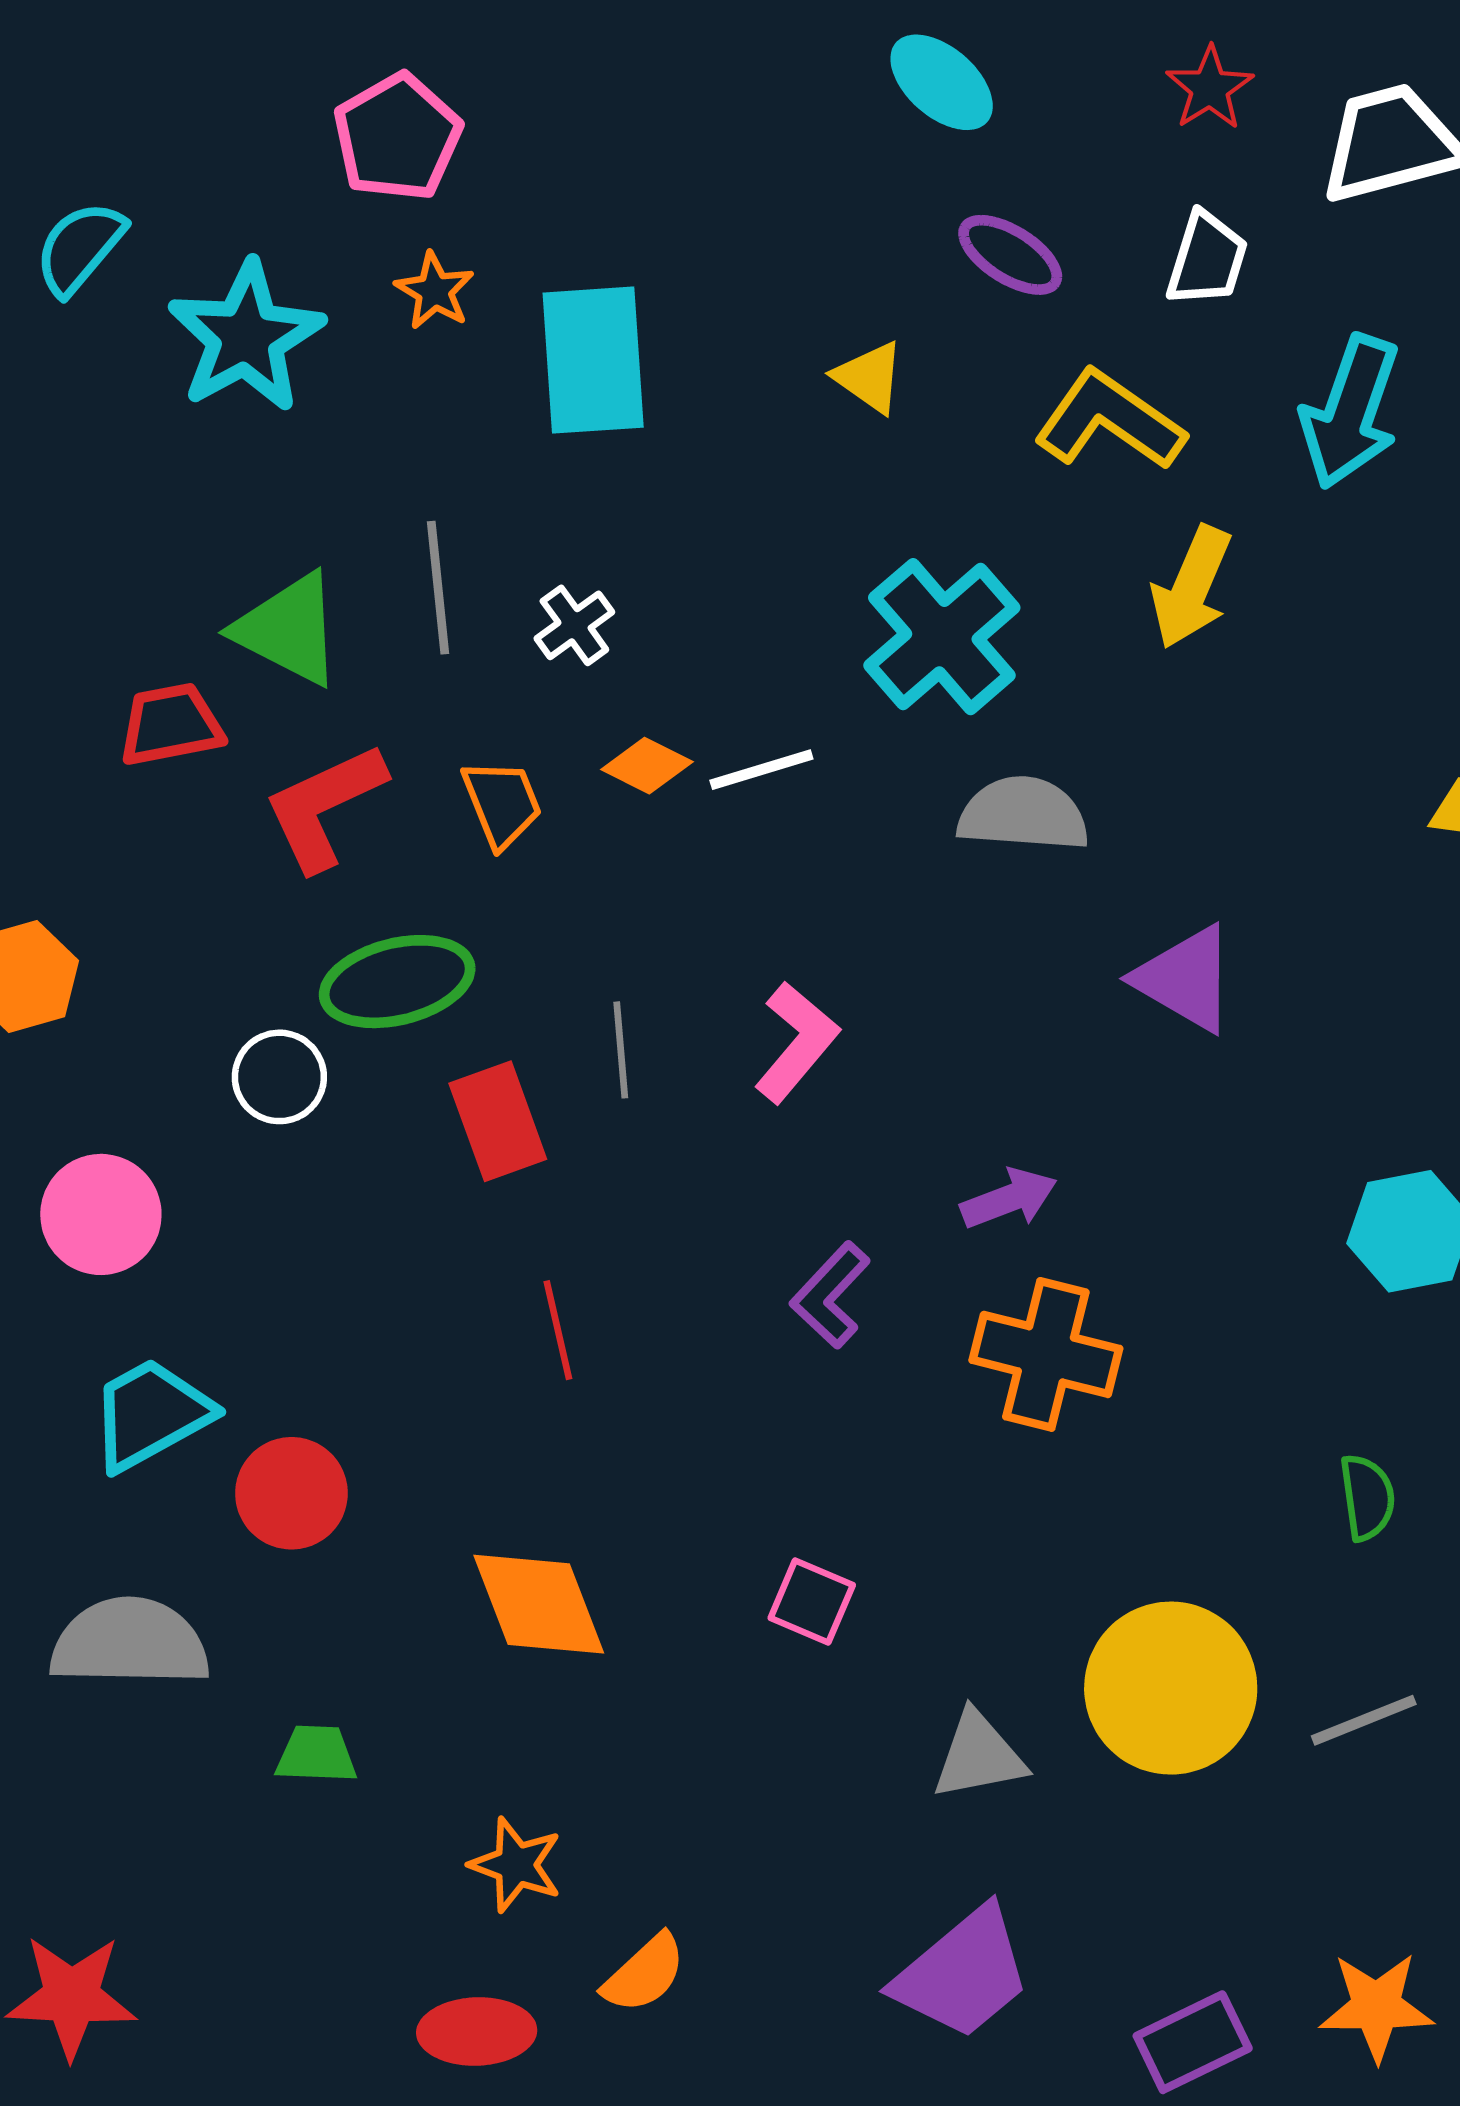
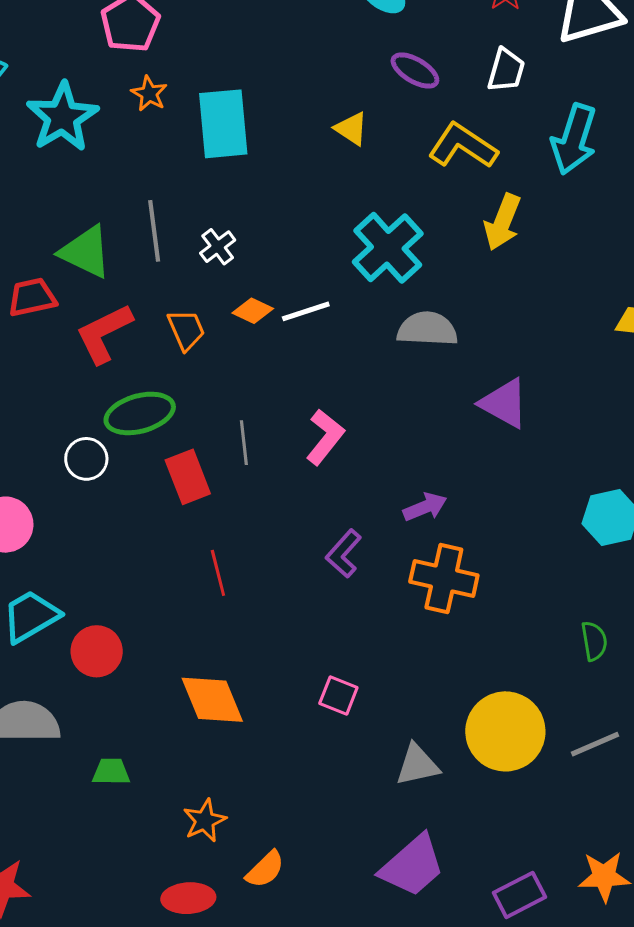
orange star: (516, 1865) -> (205, 821), turned 30

